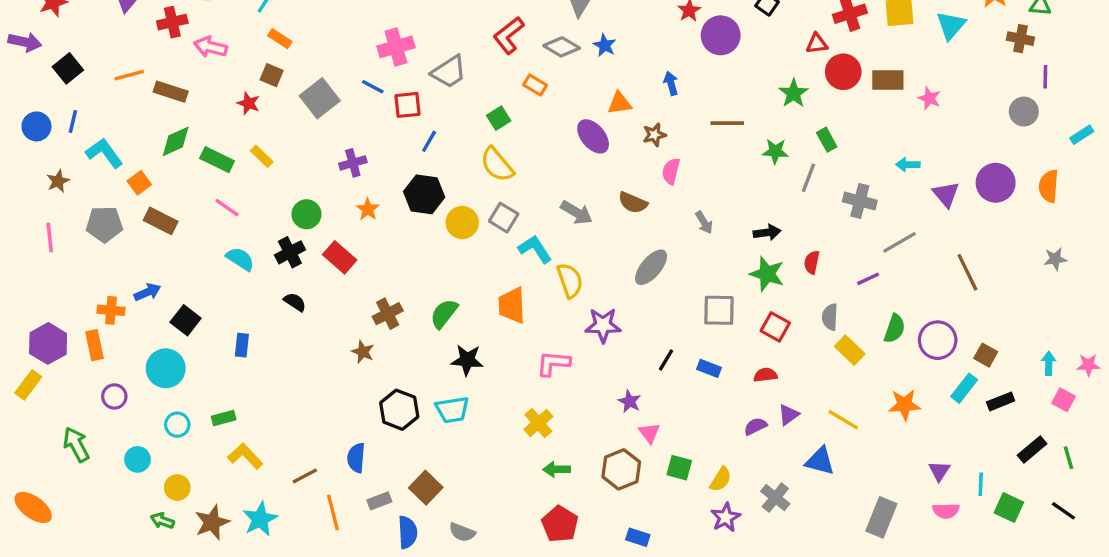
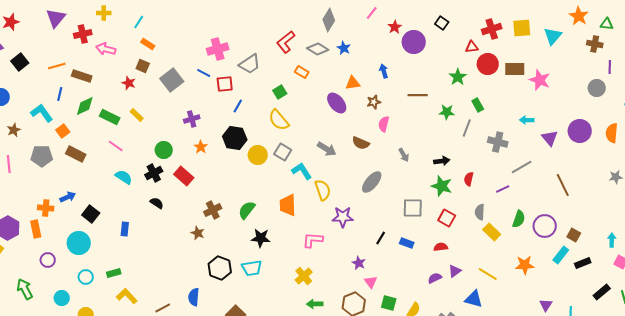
pink star: (929, 98) -> (540, 80), size x1.5
blue line: (73, 121) -> (60, 94), moved

